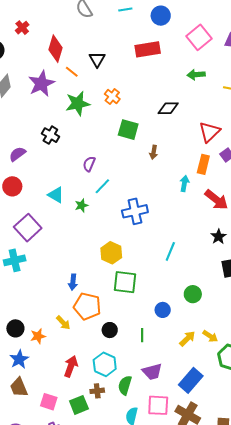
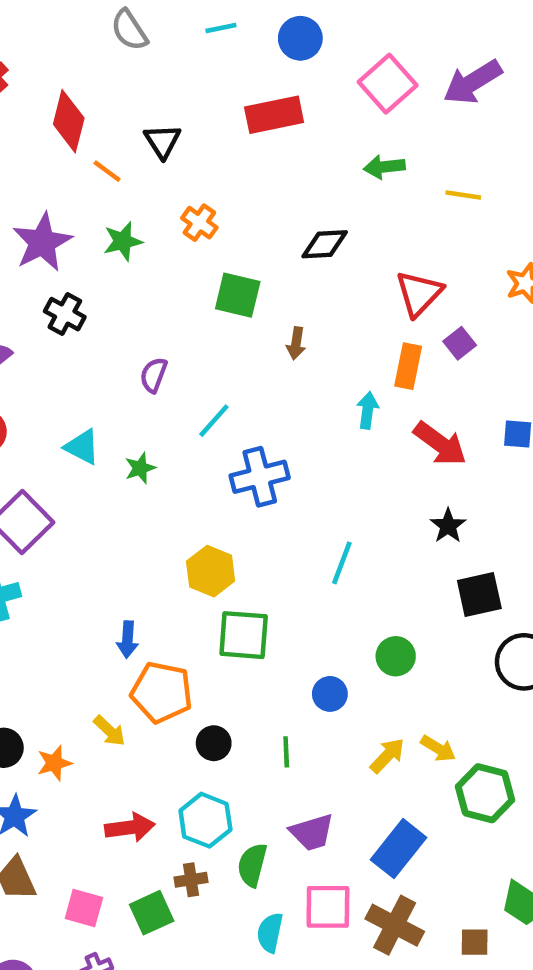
purple star: (41, 84) -> (42, 242), moved
green star: (78, 103) -> (123, 241), size x0.7
cyan line: (102, 186) -> (214, 421), moved
red arrow: (71, 366) -> (130, 827), turned 65

